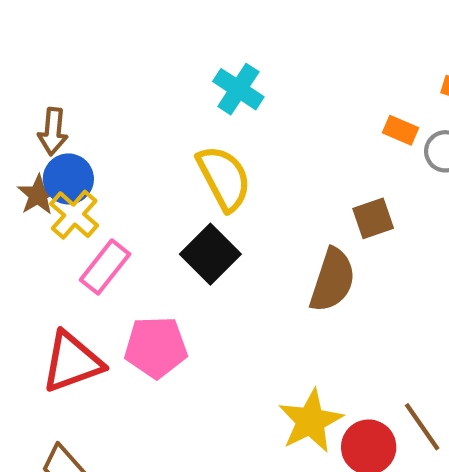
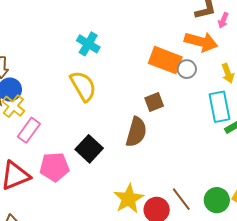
orange rectangle: (400, 130) -> (165, 60), size x2.0
black square: (210, 254) -> (89, 149), moved

